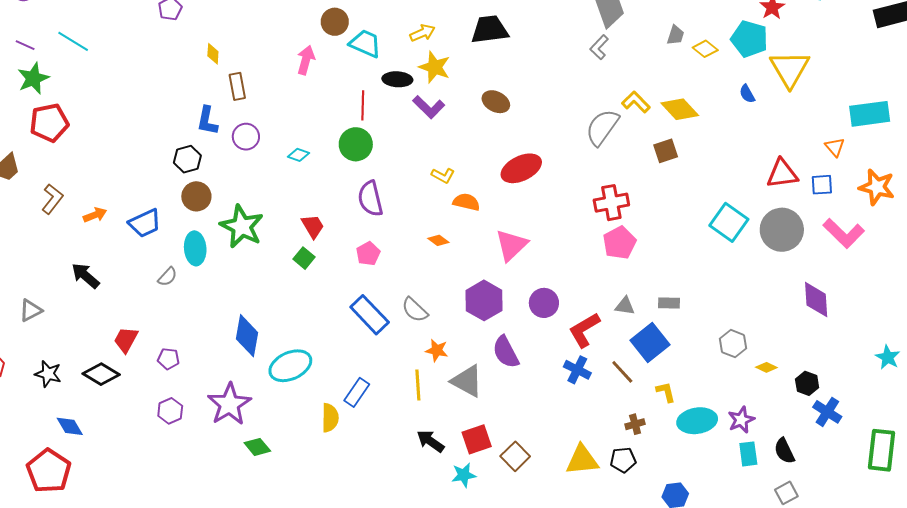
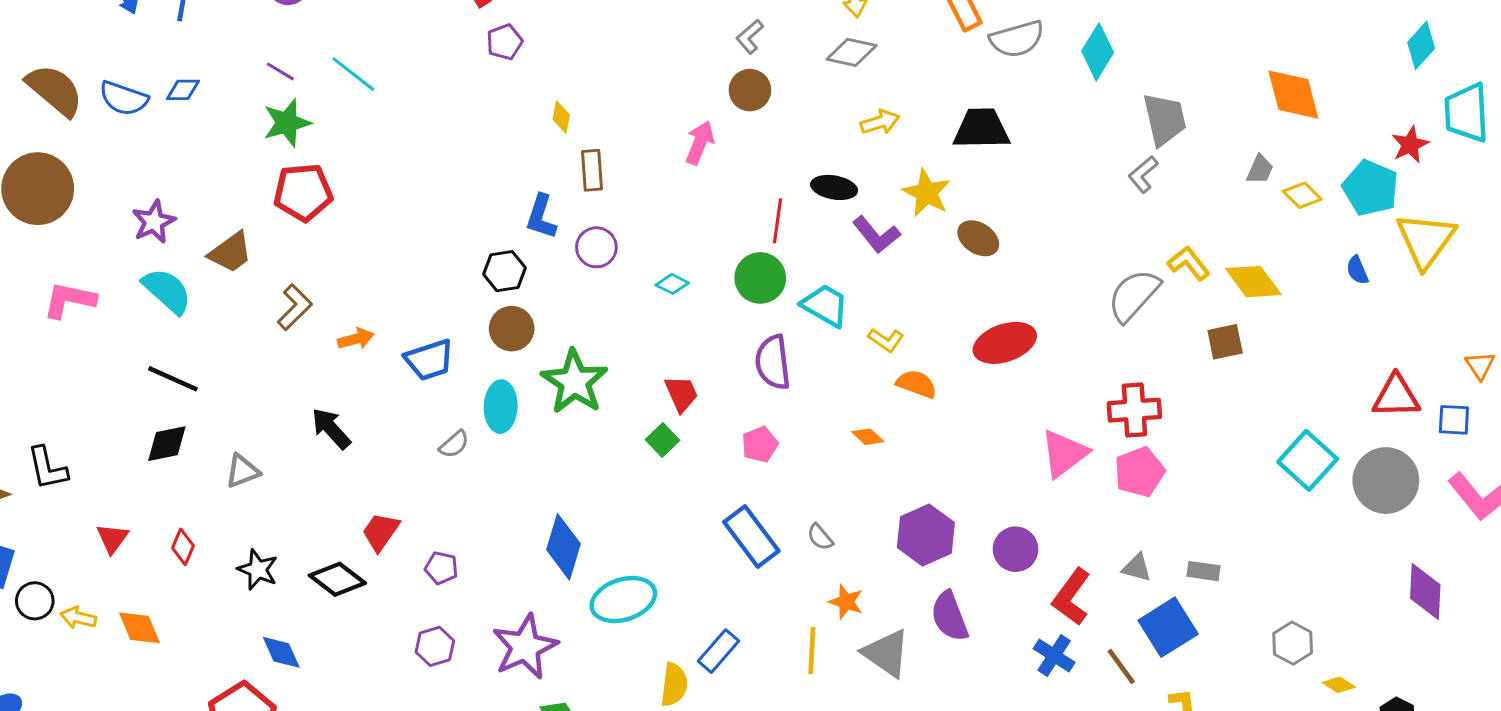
cyan trapezoid: (365, 43) -> (825, 305), moved
yellow star: (435, 67) -> (927, 193), moved
pink triangle: (511, 245) -> (1064, 454), moved
gray semicircle: (415, 310) -> (820, 537), size x0.7
red L-shape: (584, 330) -> (1071, 597), turned -30

